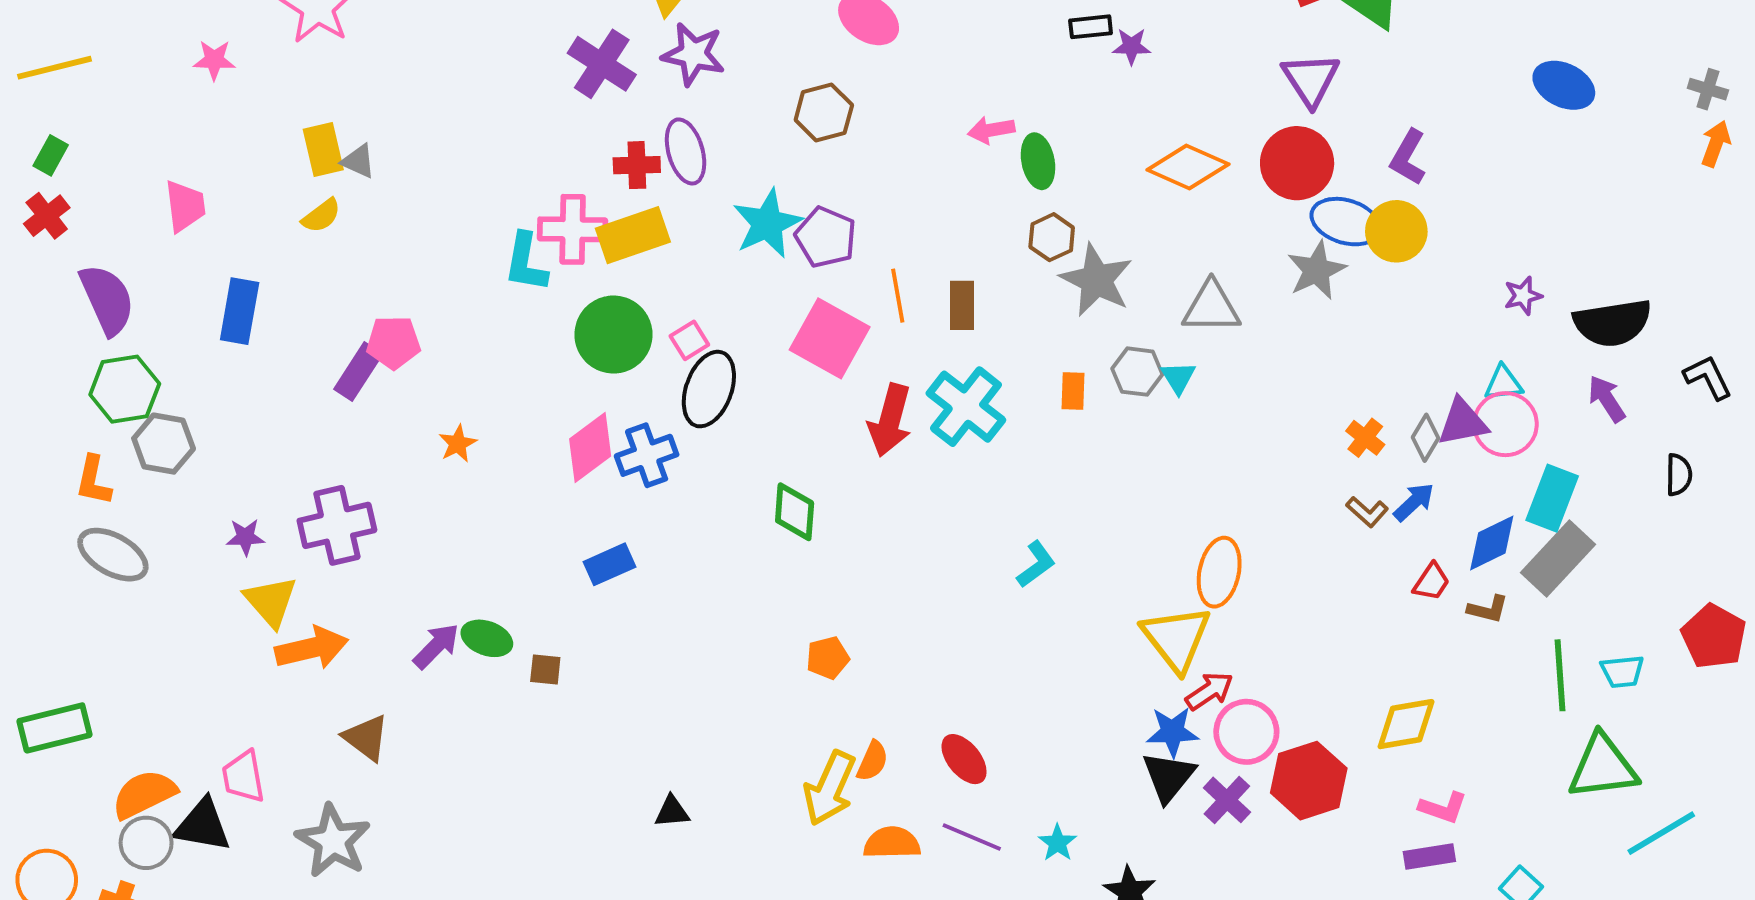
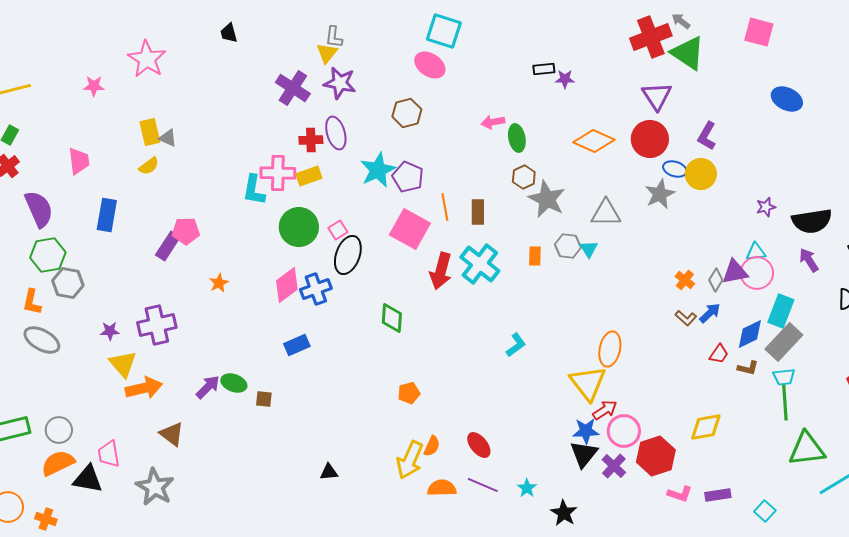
blue ellipse: (1346, 222) -> (675, 169), size x0.7
yellow rectangle: (633, 235) -> (309, 176), size x0.7
cyan trapezoid: (1622, 671) -> (784, 377), moved
pink L-shape: (1443, 808) -> (680, 494), moved
gray circle: (146, 843) -> (59, 430), moved

